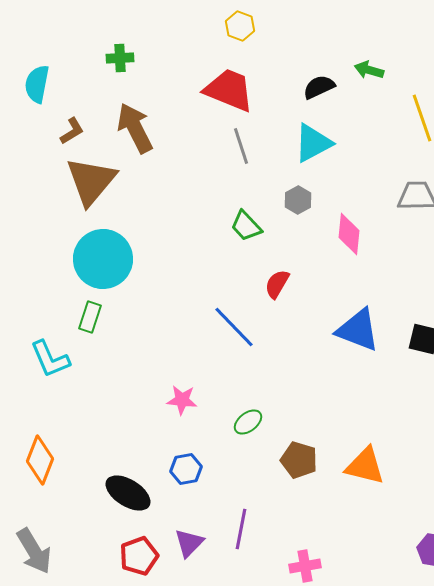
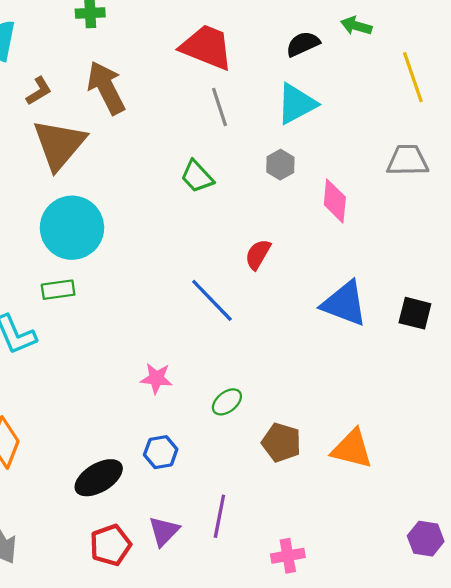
green trapezoid: (246, 226) -> (197, 176), moved
green rectangle: (90, 317) -> (58, 290), turned 64
black ellipse: (128, 493) -> (99, 478), turned -63

